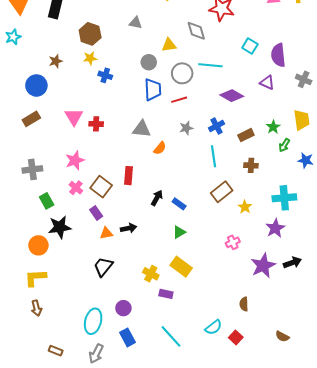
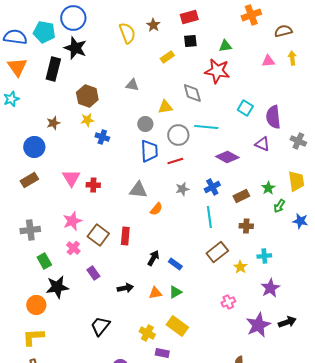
brown square: (101, 187) -> (98, 235), moved
cyan cross: (284, 198) -> (264, 256), moved, size x0.6
orange triangle: (106, 233) -> (155, 293), moved

